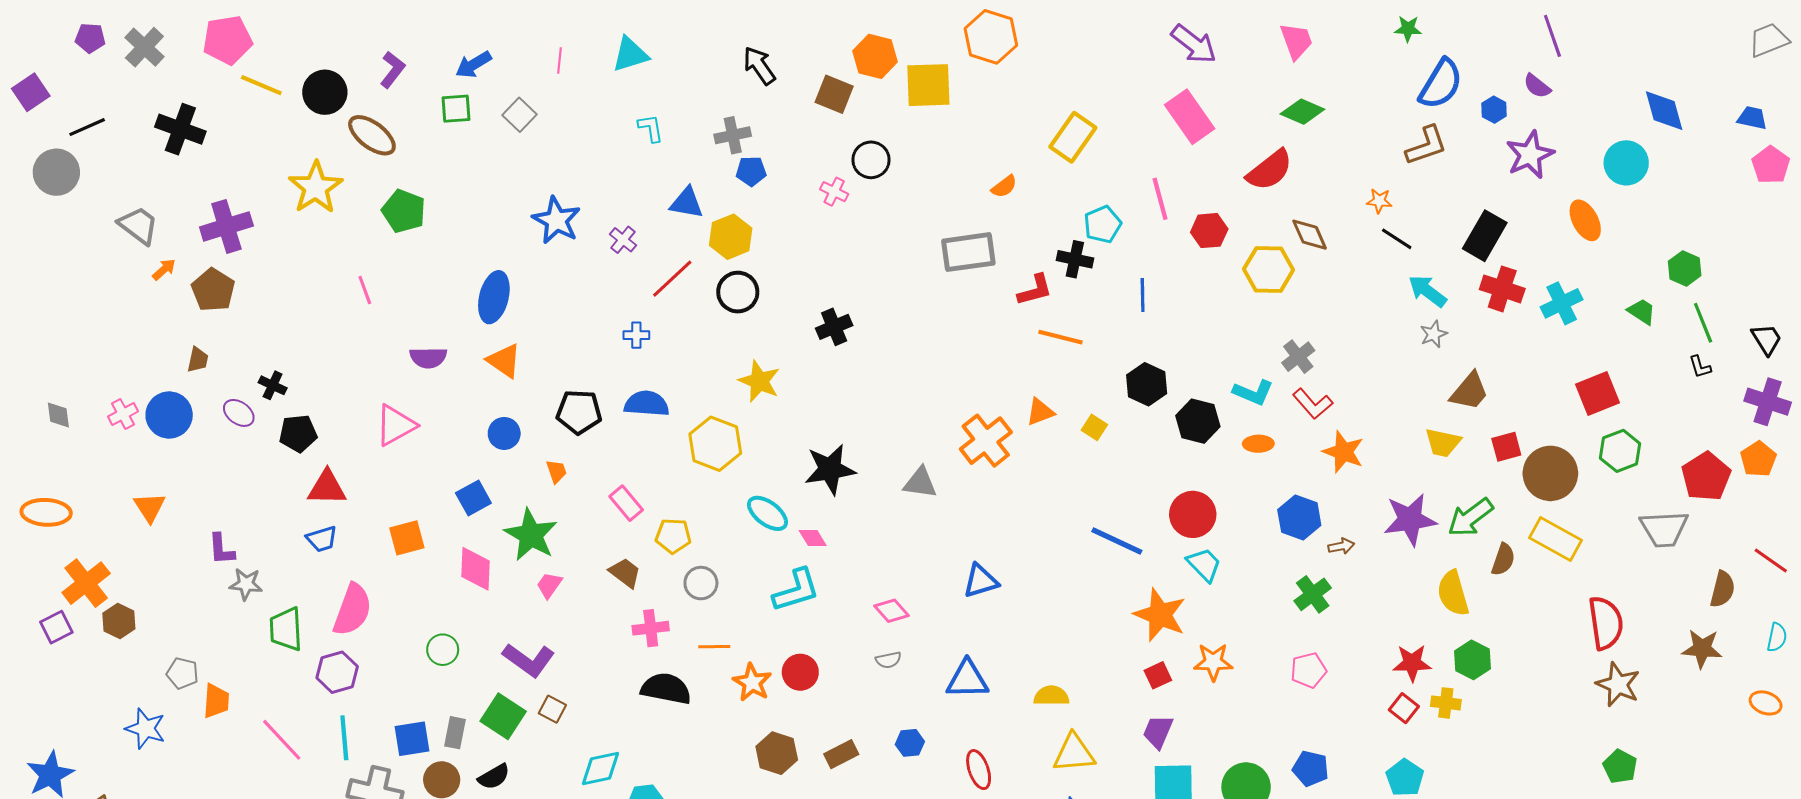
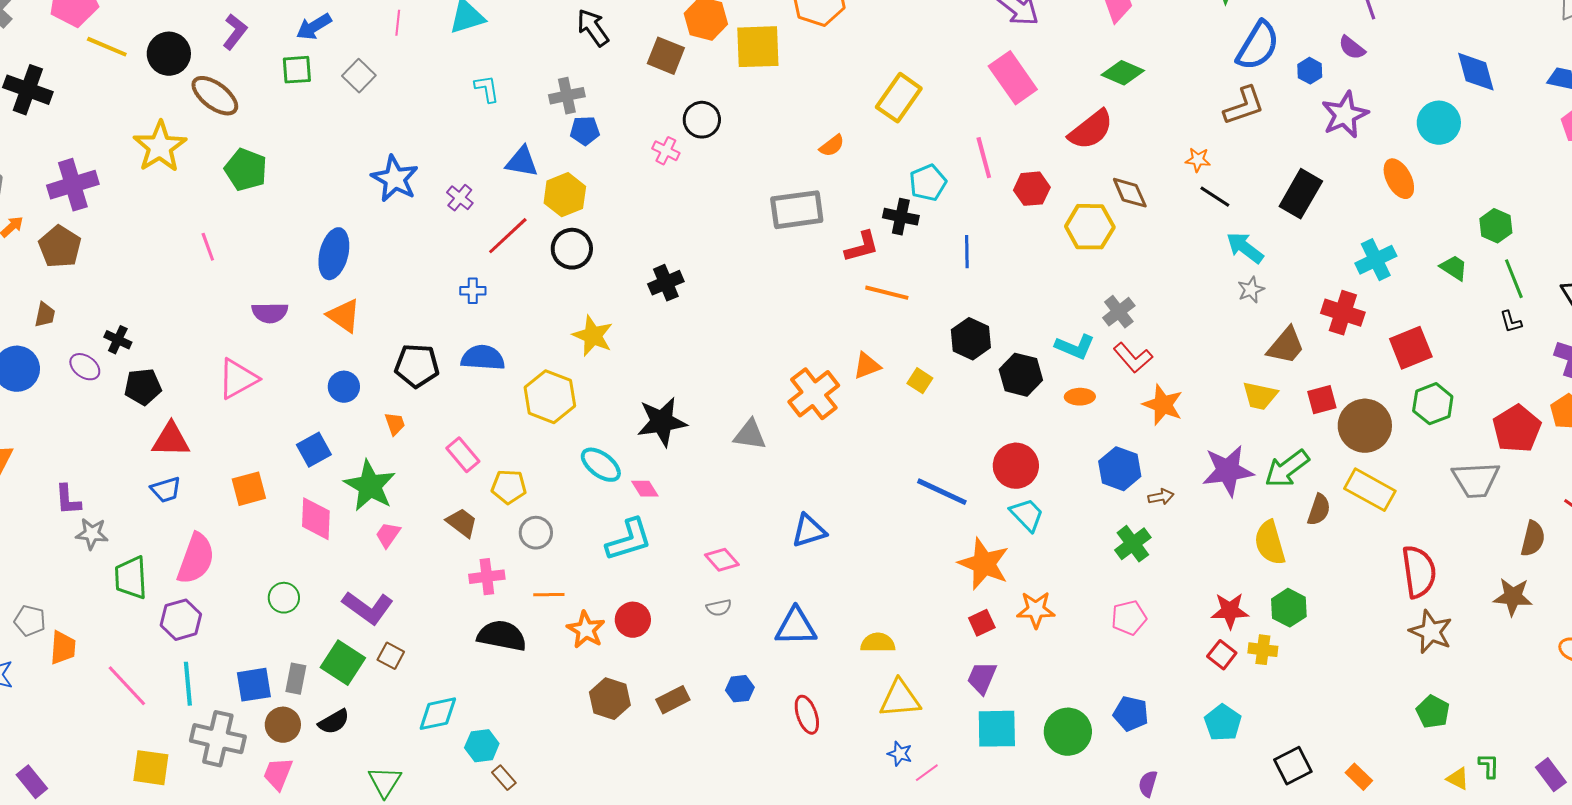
red cross: (1502, 289) -> (1343, 313), moved

